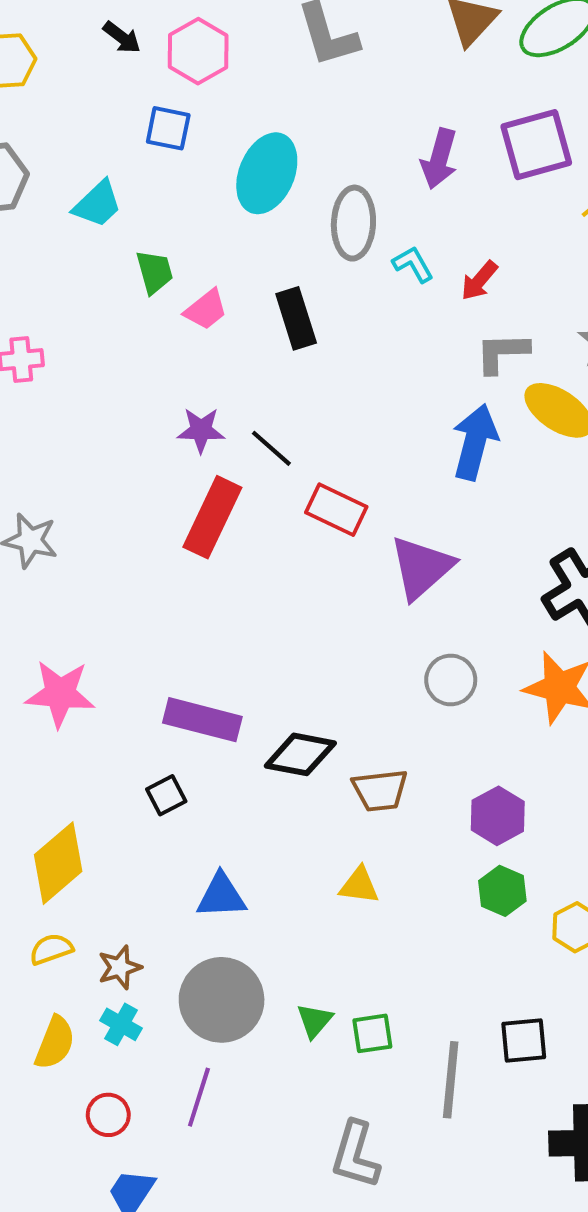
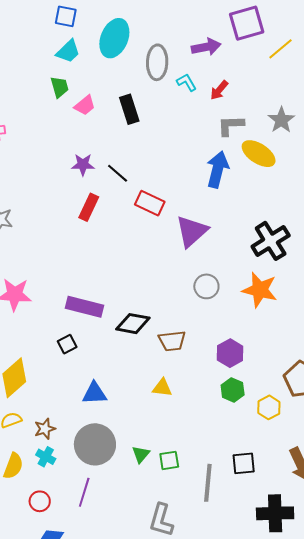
purple arrow: (439, 159) -> (206, 47), moved, turned -116
cyan trapezoid: (97, 204) -> (68, 51), moved
red rectangle: (212, 517) -> (89, 207), size x0.7

